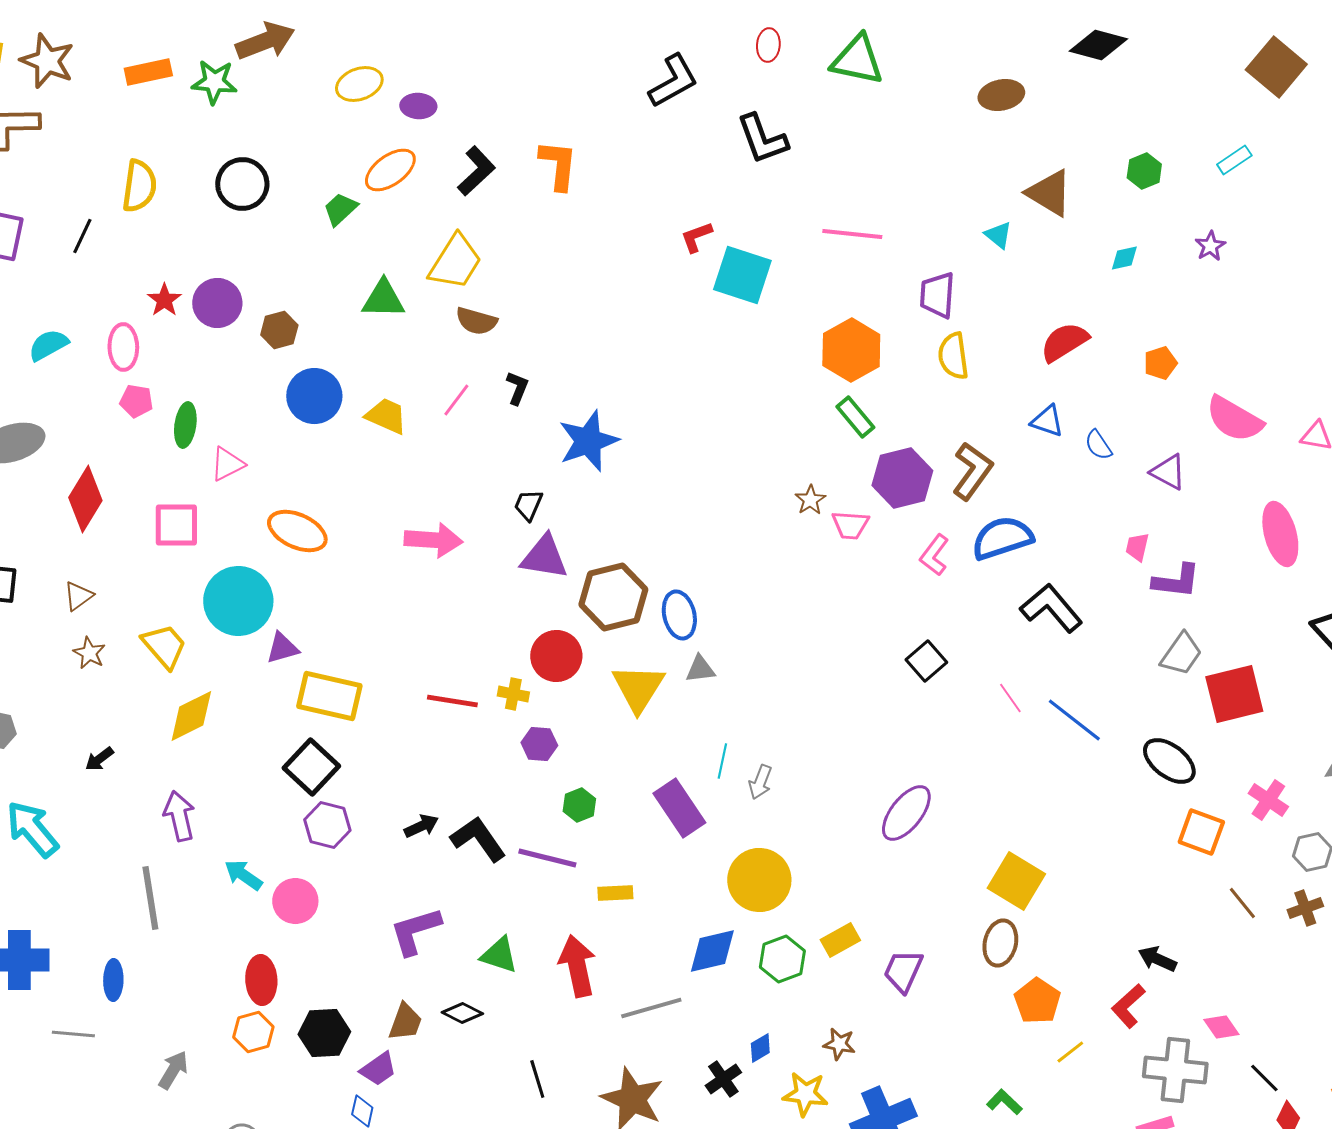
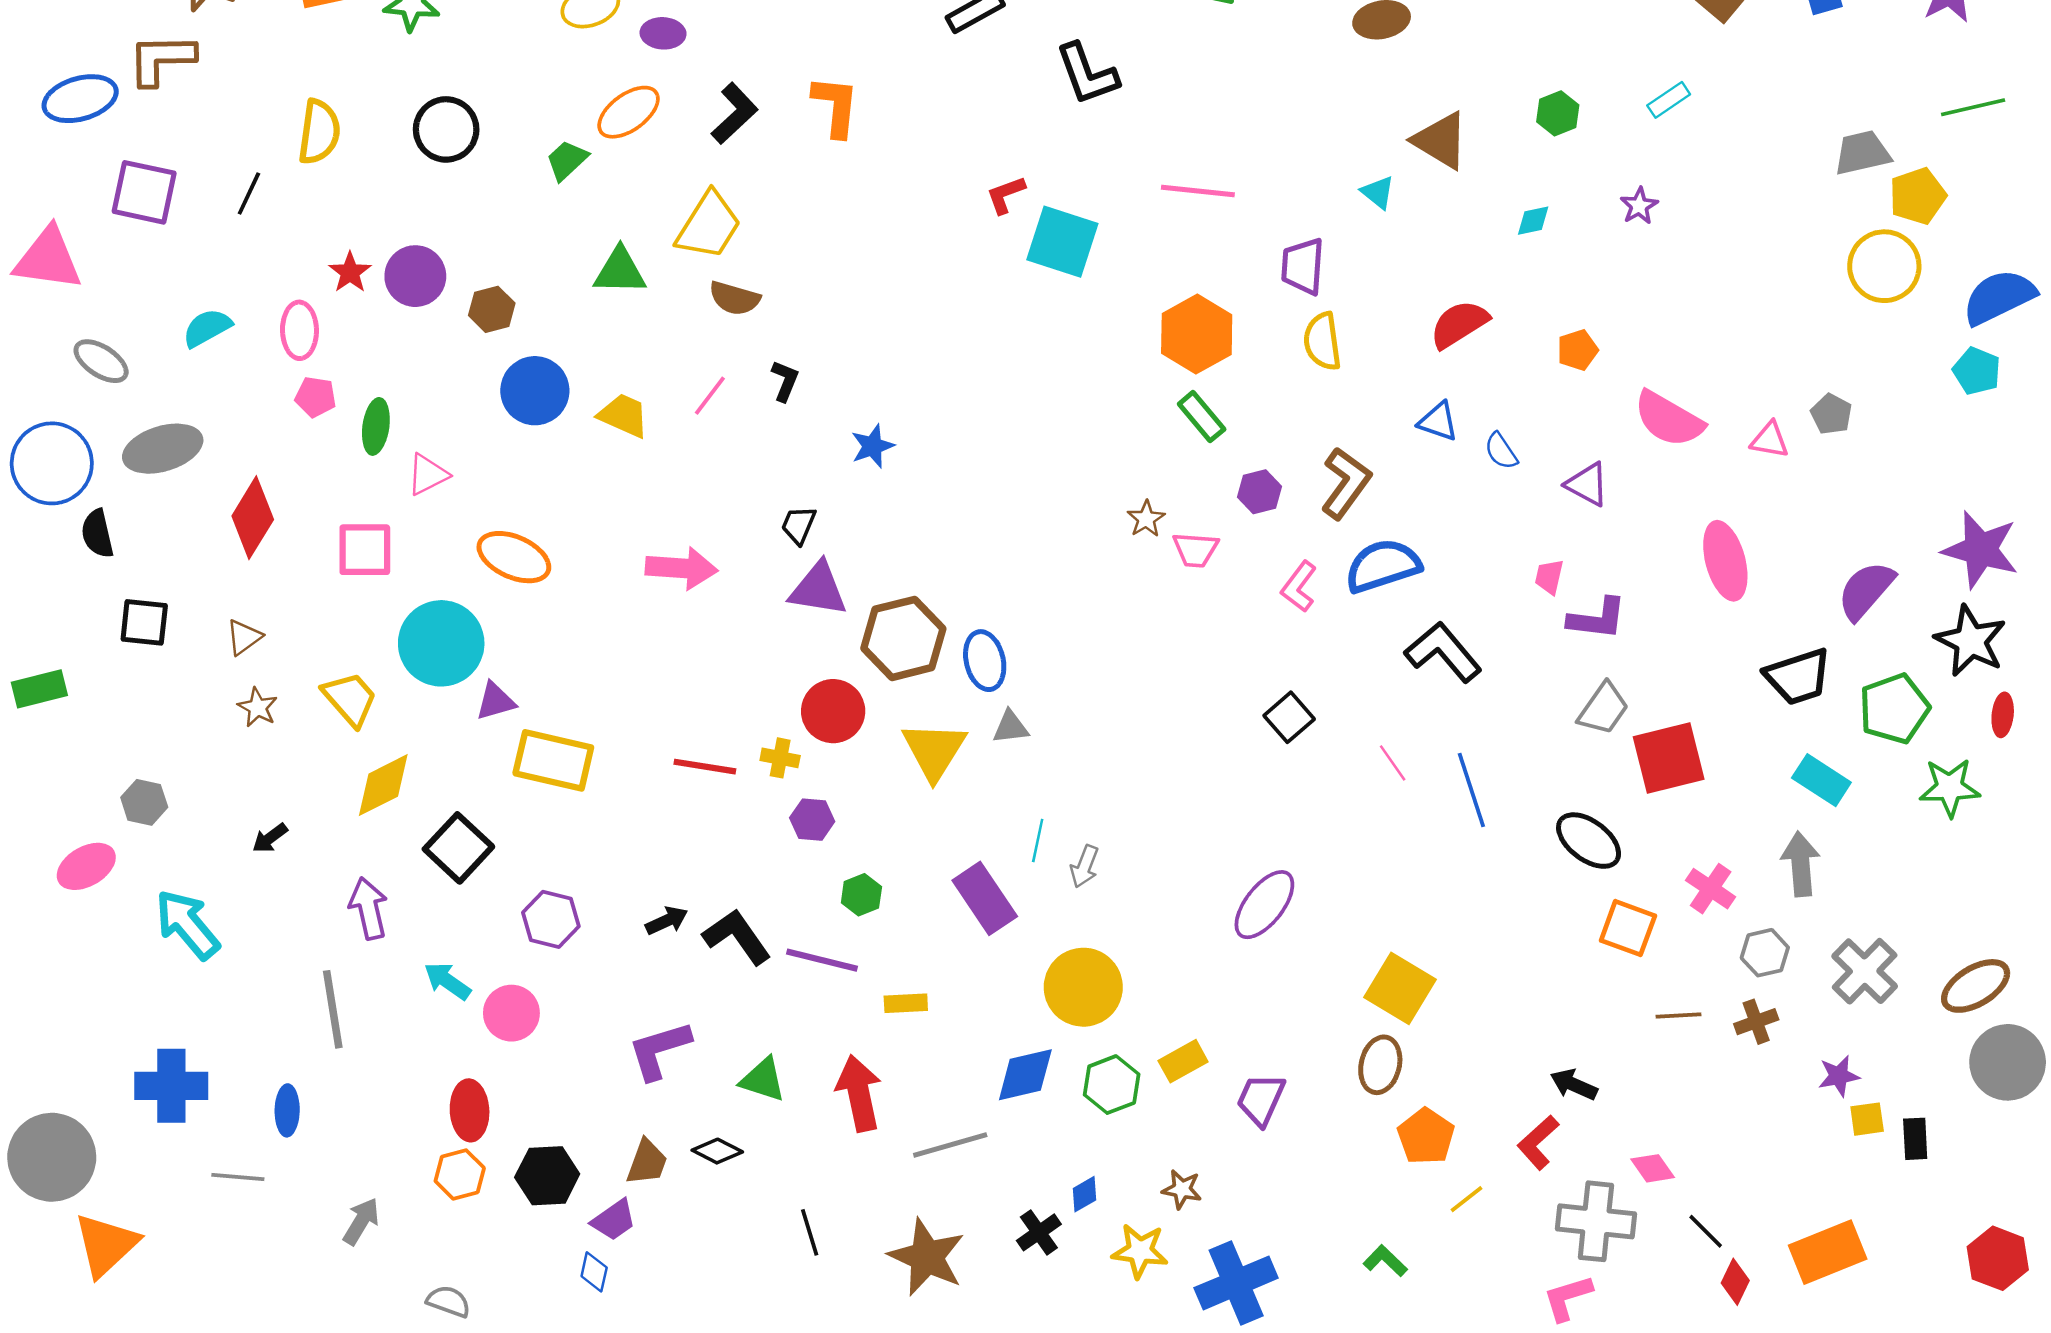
blue star: (588, 441) -> (873, 446), size x0.6
purple hexagon: (902, 478) -> (1260, 492), size x0.6
blue line: (1074, 720) -> (1471, 790), turned 34
black square: (311, 767) -> (458, 848), moved
brown line: (1242, 903) -> (1679, 1016), turned -54

